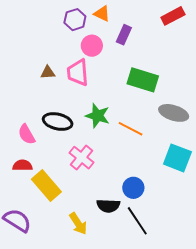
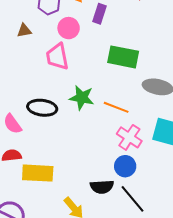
brown triangle: (48, 72) -> (24, 31), moved
pink cross: (81, 158) -> (129, 137), moved
yellow rectangle: (46, 185) -> (38, 173), turned -40

